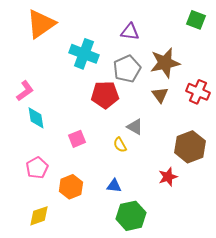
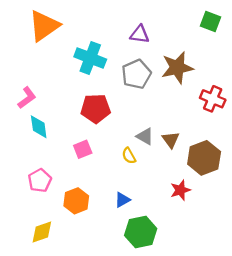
red pentagon: (105, 95) -> (96, 108), moved
brown triangle: (160, 95) -> (171, 140), moved
blue triangle: (114, 186) -> (122, 200), turned -35

